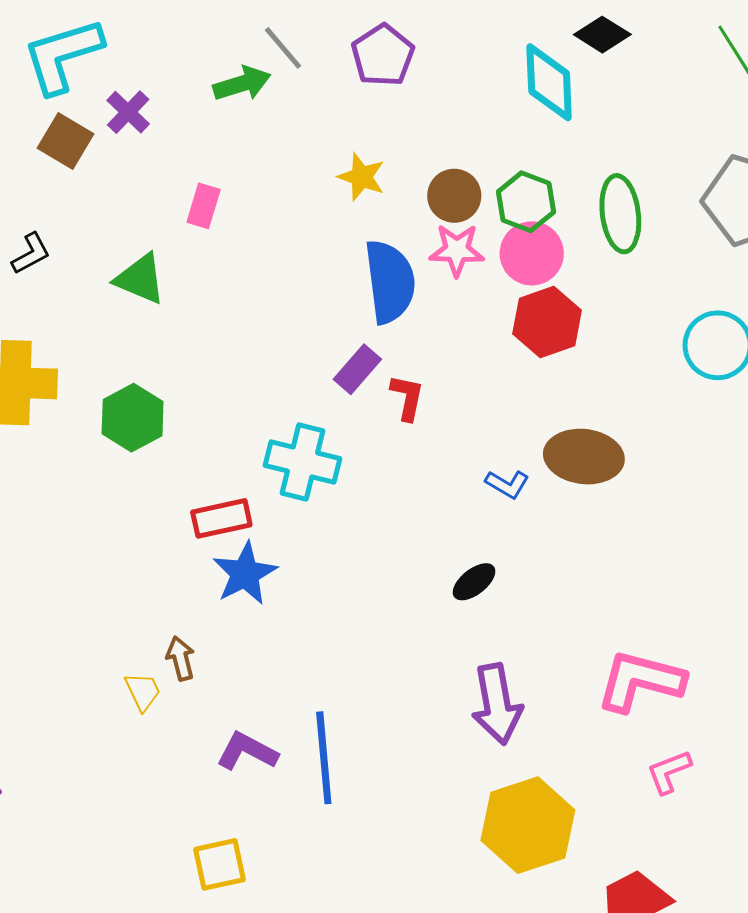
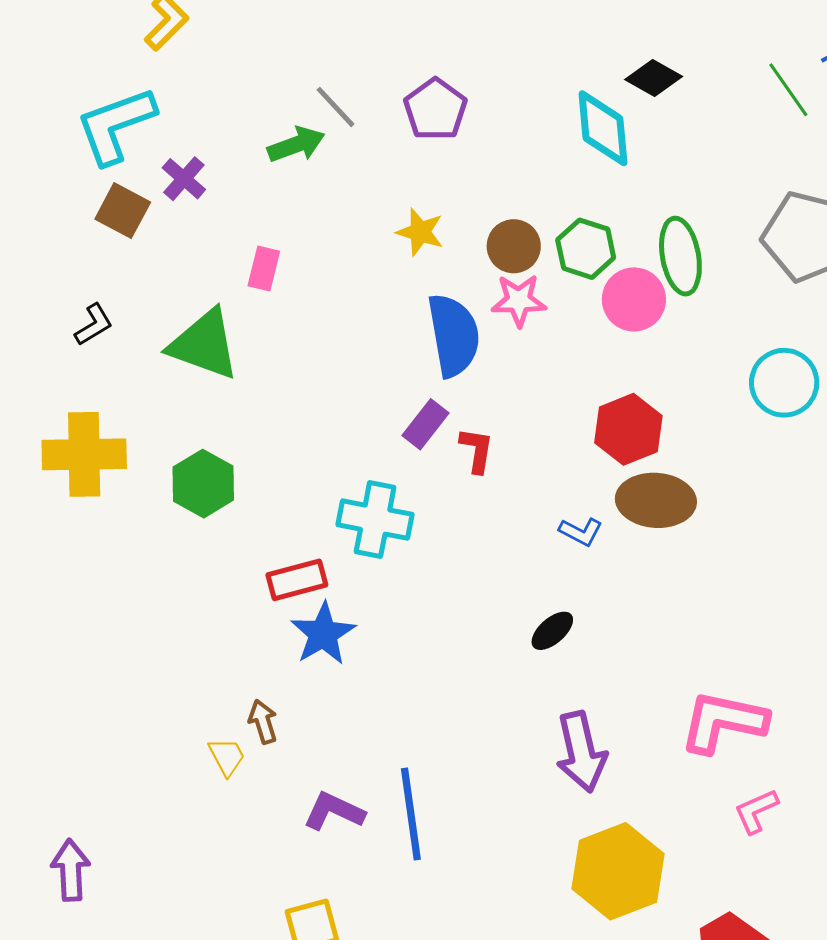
pink circle: (532, 253) -> (634, 299), moved
green triangle: (140, 279) -> (204, 344), size x1.4
red hexagon: (547, 322) -> (628, 429), moved

